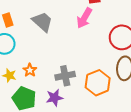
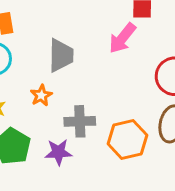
gray trapezoid: (42, 22) -> (61, 55), moved, turned 40
orange star: (30, 70) -> (41, 95), moved

